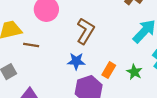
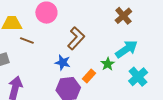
green star: (134, 72) -> (108, 64), moved

